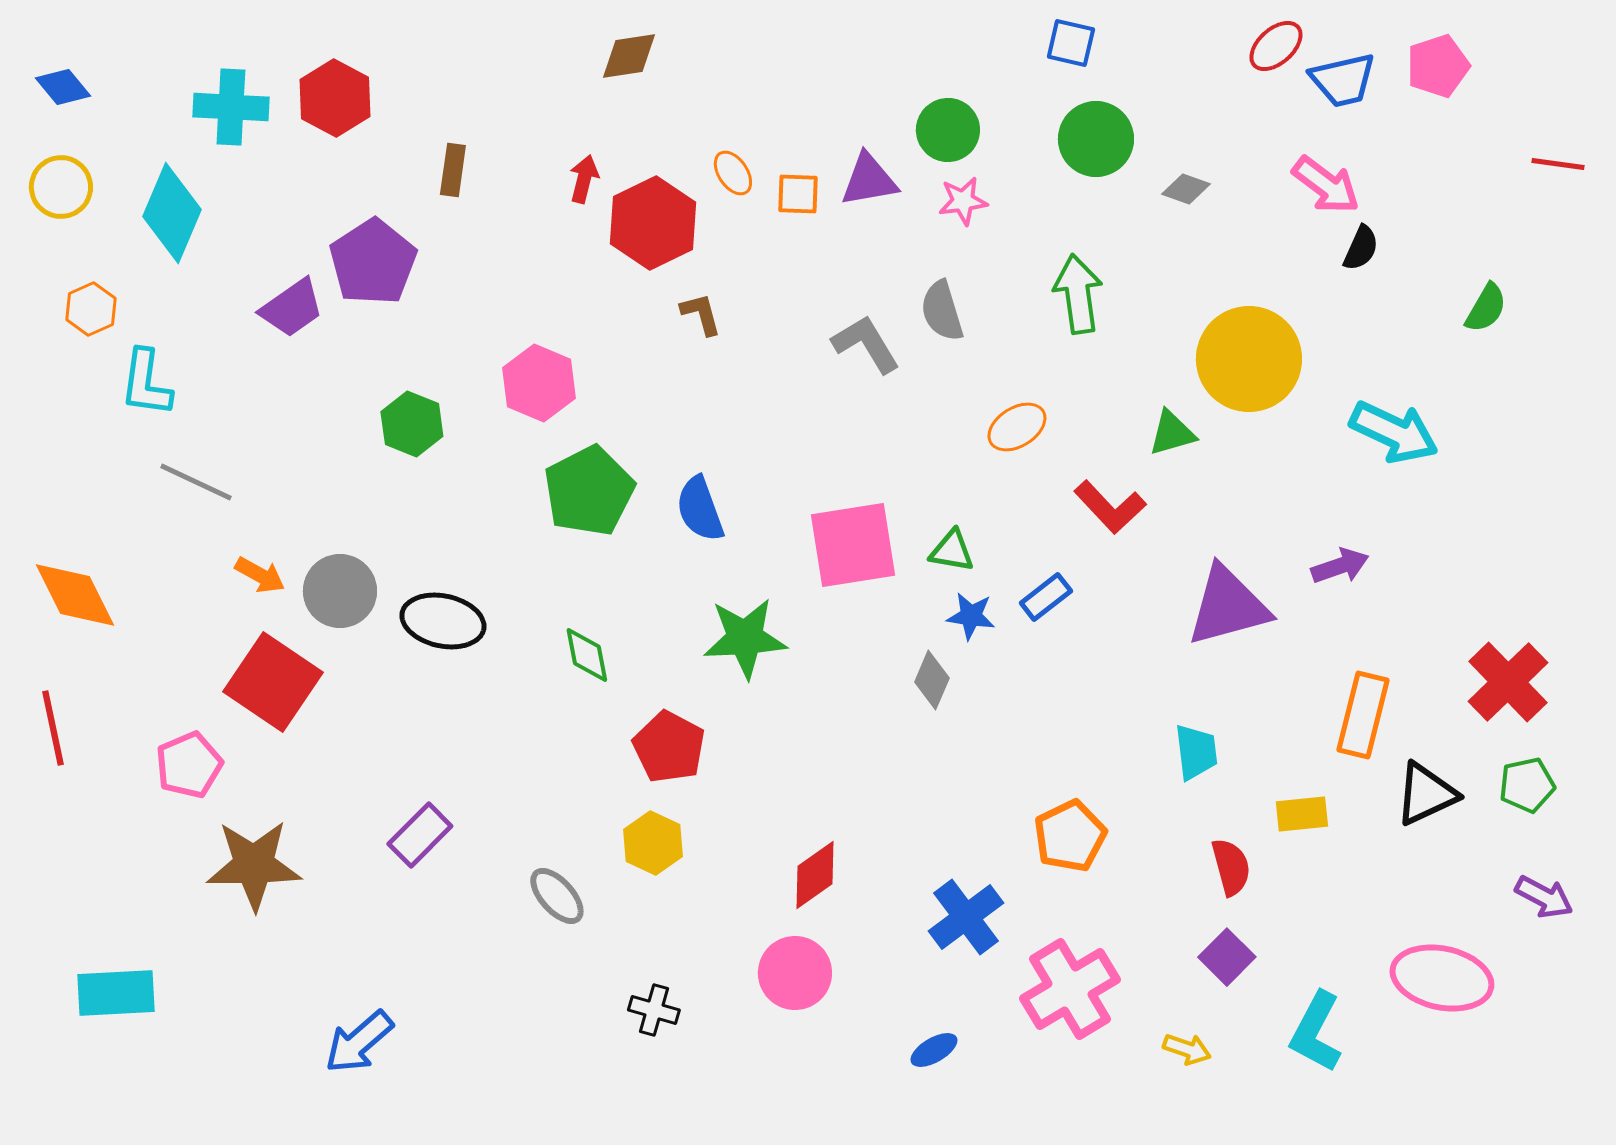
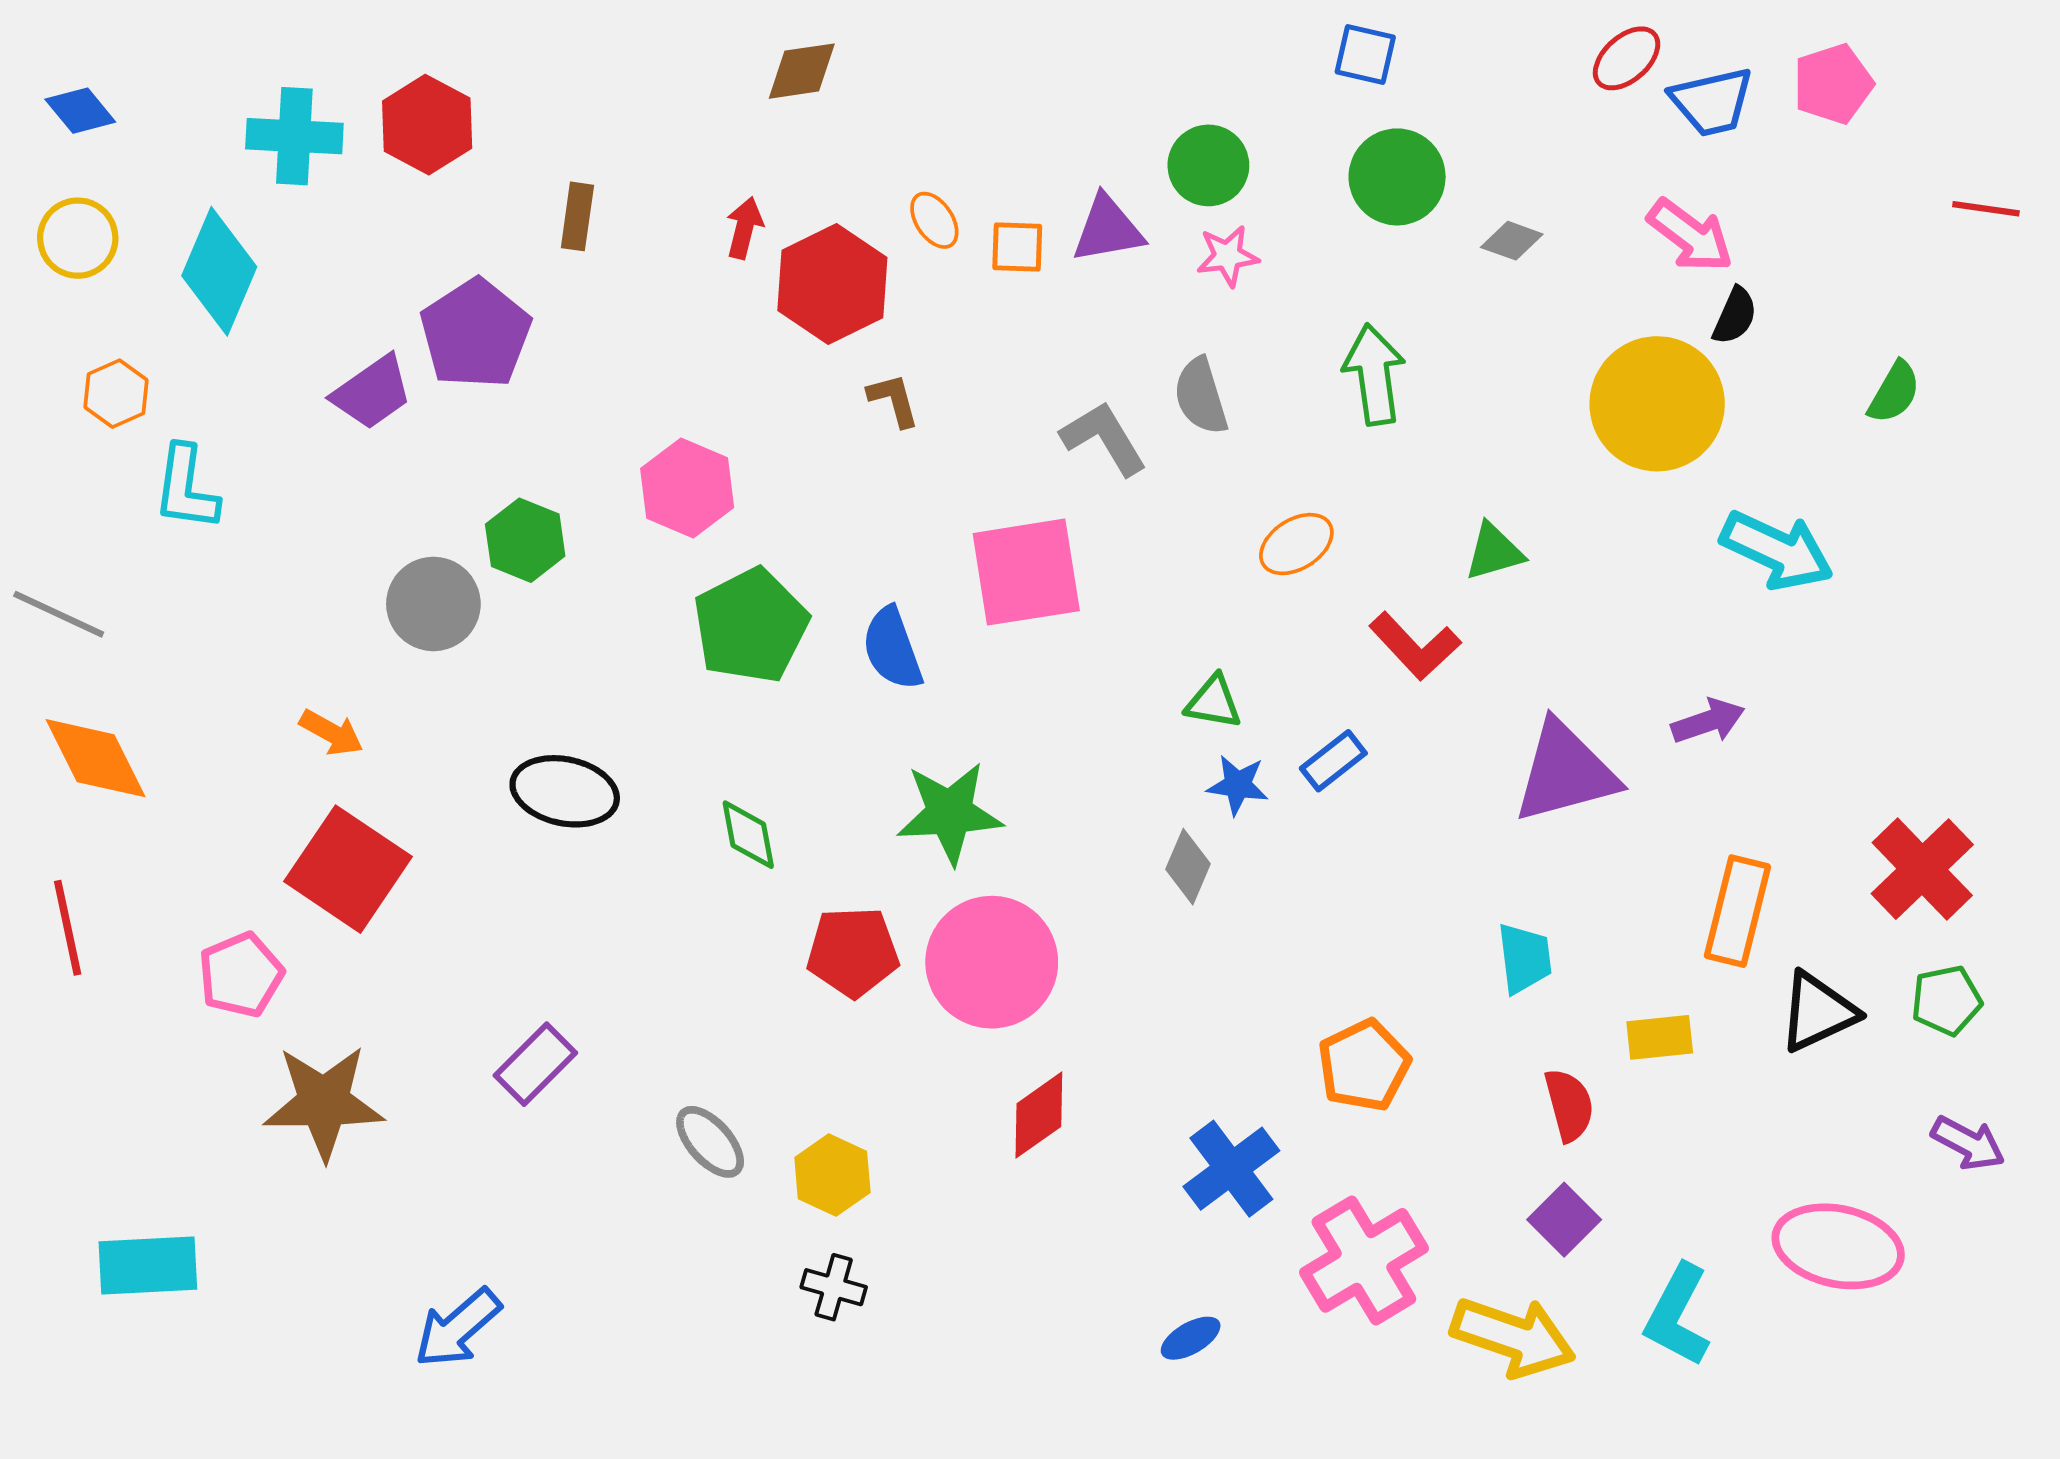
yellow circle: (1249, 359) -> (1657, 404), moved
gray line: (196, 482) -> (59, 614), moved
pink square: (853, 545) -> (1026, 572), moved
gray circle: (340, 591) -> (433, 604), moved
red pentagon: (669, 747) -> (853, 952), turned -30
yellow hexagon: (653, 843) -> (832, 1175), moved
pink circle: (795, 973) -> (992, 962), moved, size x1.4
yellow arrow: (1187, 1049) -> (1513, 1337), size x2.0

